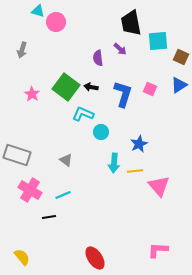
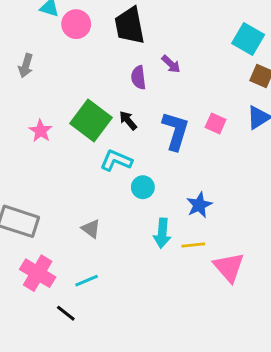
black trapezoid: (131, 23) -> (130, 26), moved
cyan square: (158, 41) -> (248, 39), moved, turned 35
black arrow: (91, 87) -> (128, 120), turned 40
black line: (49, 217) -> (66, 313), turned 48

